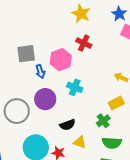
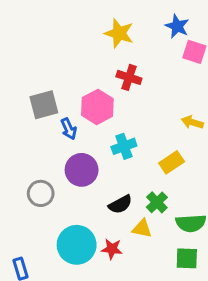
cyan cross: (75, 87) -> (124, 146), turned -35
yellow rectangle: (116, 103) -> (172, 162), moved
gray circle: (17, 111) -> (41, 193), size x0.7
green cross: (103, 121) -> (157, 202), moved

